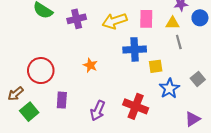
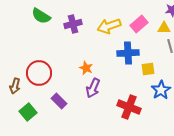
pink rectangle: (146, 19) -> (139, 24), turned 48
brown arrow: (15, 94) -> (15, 86), moved, turned -35
purple rectangle: (62, 100) -> (59, 101), turned -49
purple arrow: (98, 111) -> (93, 88), moved

